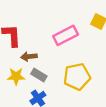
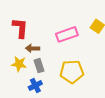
gray rectangle: (39, 75) -> (39, 66), turned 32

